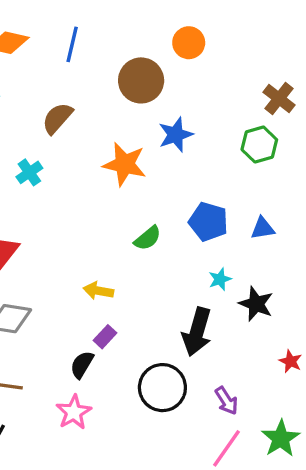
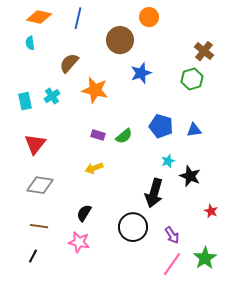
orange star: (125, 164) -> (95, 90), moved
yellow arrow: (98, 291) -> (94, 168), turned -30
purple rectangle: (105, 337) -> (98, 135), moved, turned 64
pink star: (74, 412) -> (79, 242), turned -30

